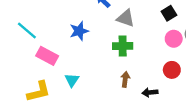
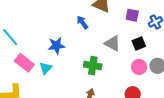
gray triangle: (126, 18) -> (112, 43), moved
cyan triangle: (72, 80) -> (46, 68), moved

